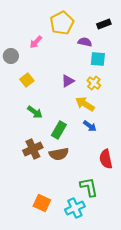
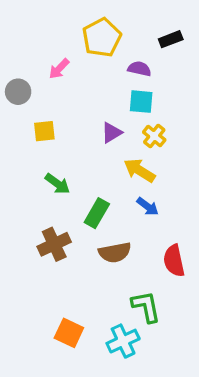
cyan square: (98, 59) -> (141, 102), moved
yellow square: (27, 80) -> (44, 131), turned 32
brown semicircle: (59, 154) -> (115, 252), moved

